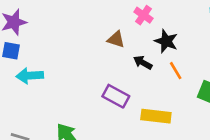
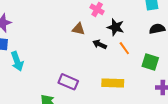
cyan arrow: (30, 76) -> (17, 61), turned -102
purple rectangle: (116, 96) -> (68, 82), moved

